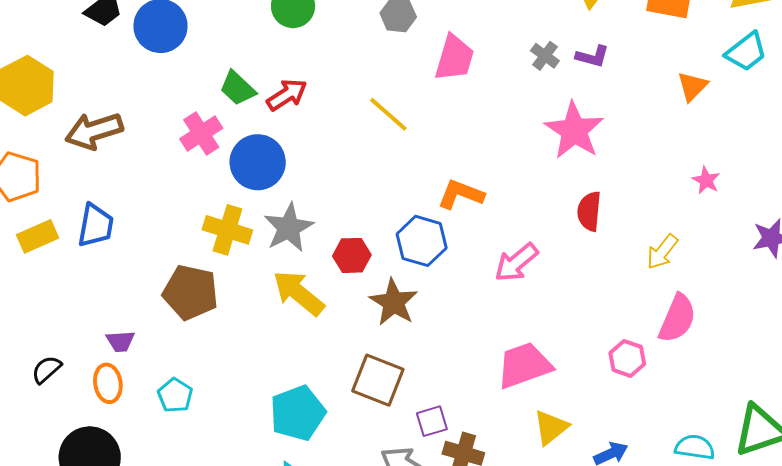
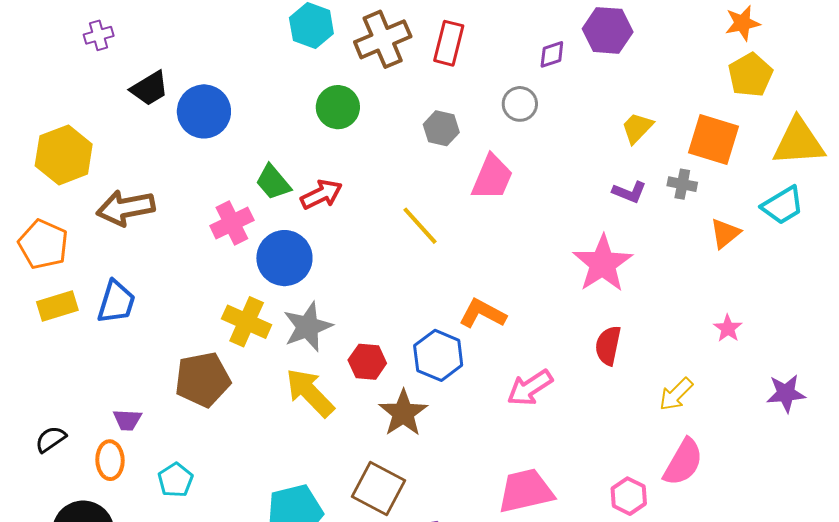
gray cross: (545, 56) -> (682, 184), moved, turned -32
brown pentagon: (190, 292) -> (203, 380), turned -30

